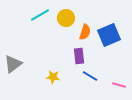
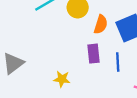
blue line: (90, 76) -> (118, 62), moved, turned 56

